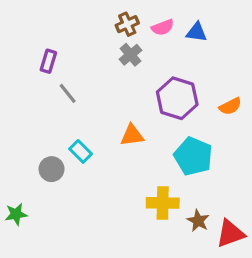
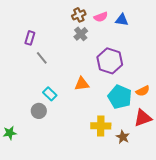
orange semicircle: (230, 106) -> (143, 91), moved
gray circle: (52, 169) -> (39, 111), moved
red triangle: (230, 234) -> (143, 118), moved

